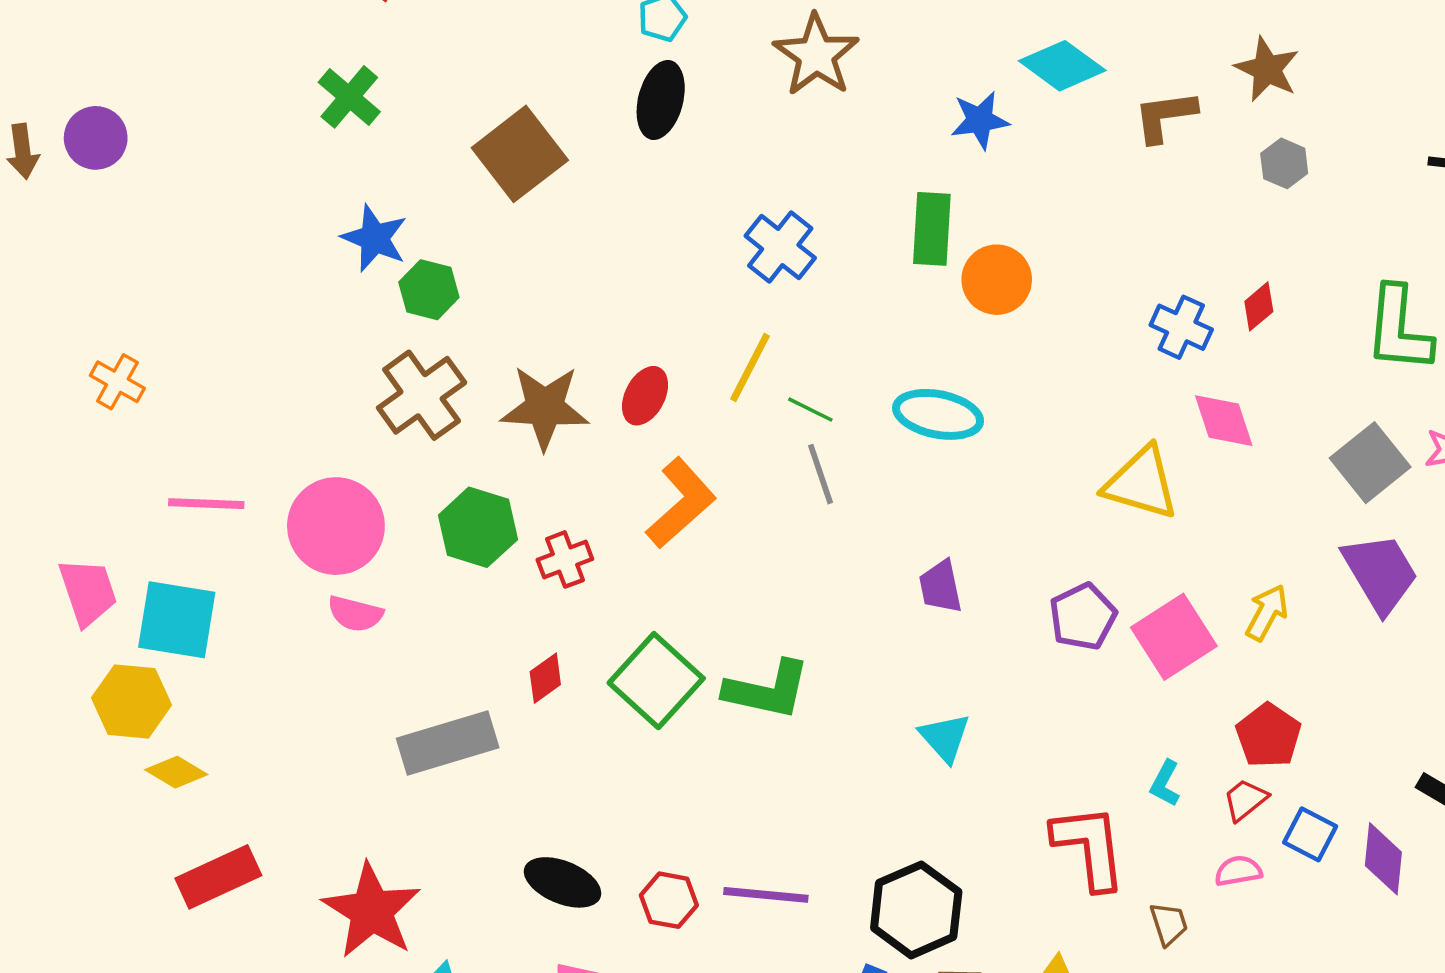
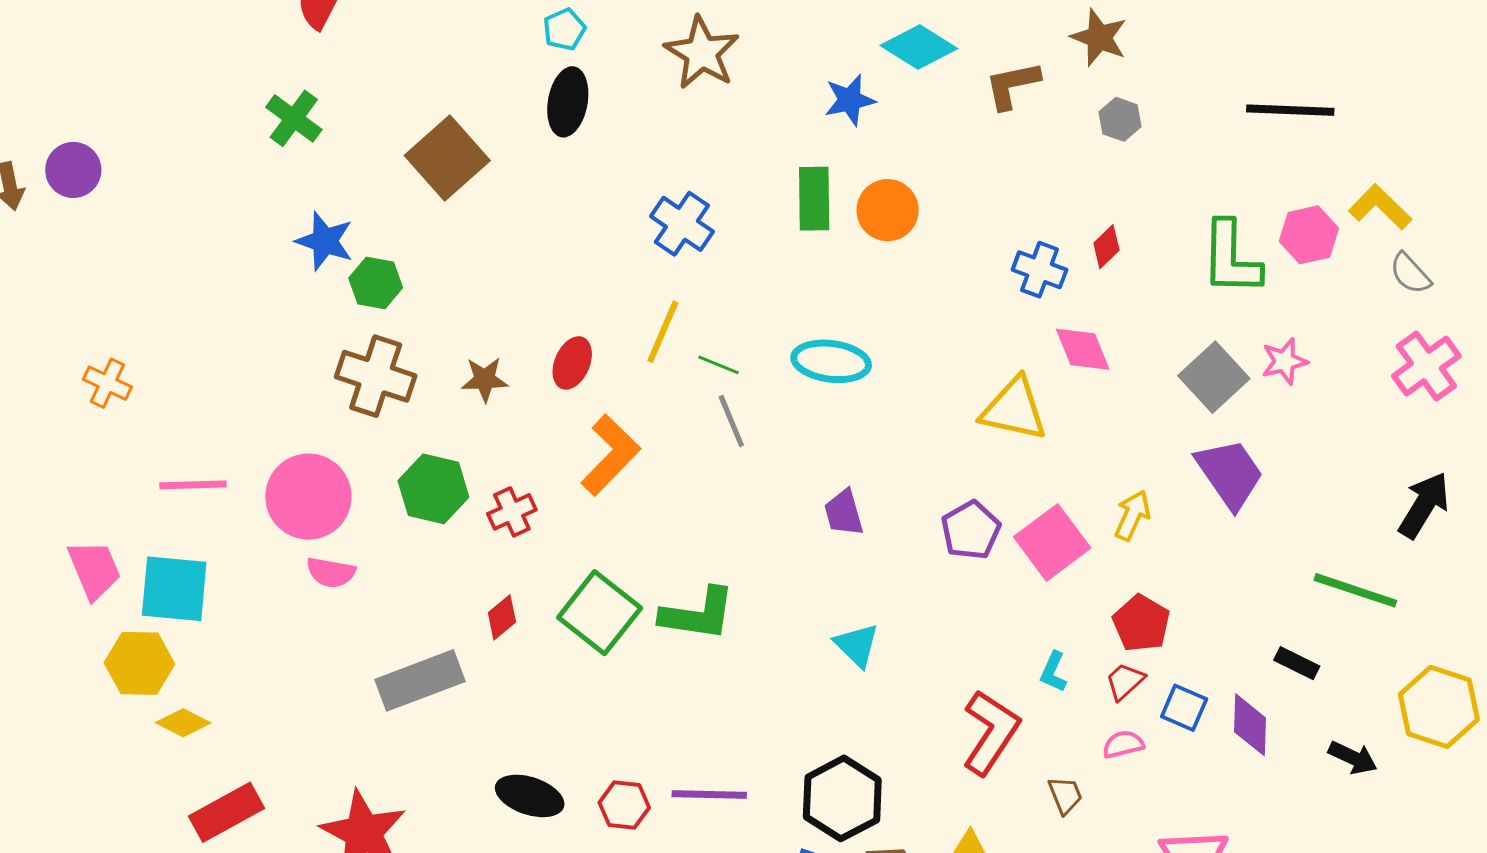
orange circle: (997, 280) -> (888, 210), moved
brown cross: (422, 395) -> (376, 376), turned -32
brown star: (545, 407) -> (485, 379), size x0.6
red L-shape: (1089, 847) -> (991, 732), turned 44

